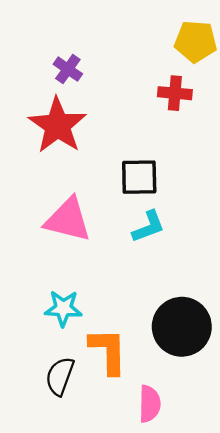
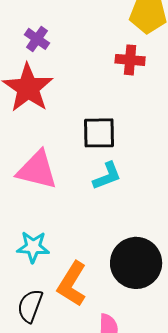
orange L-shape: (108, 351) -> (72, 284), turned -147

